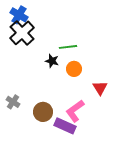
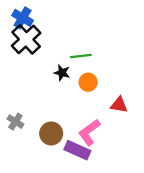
red triangle: (100, 88) -> (119, 105), turned -49

